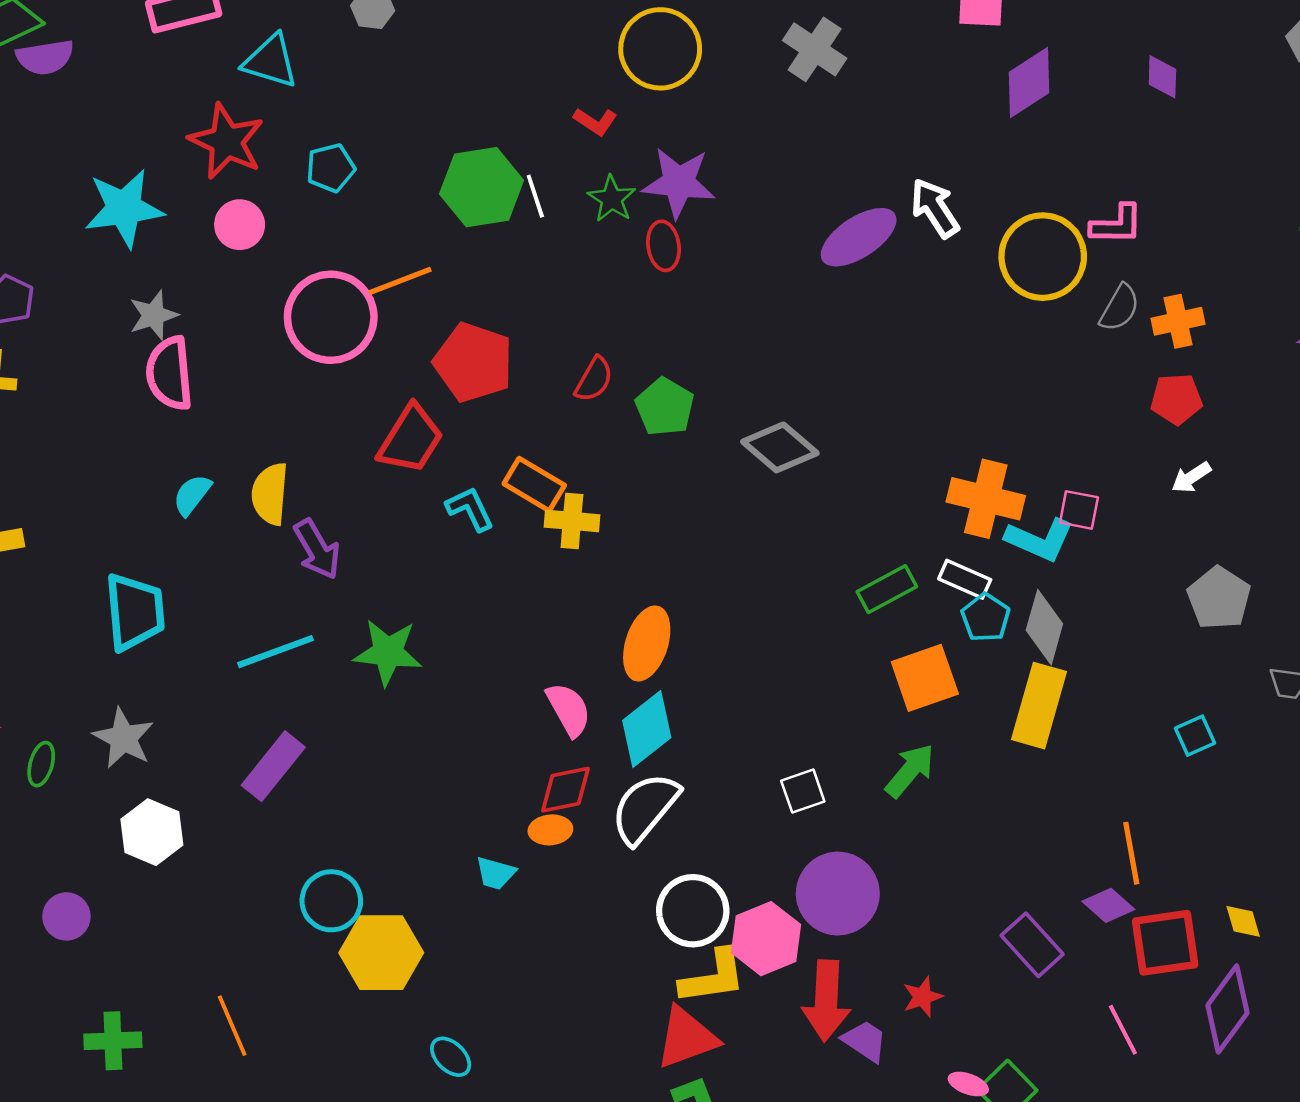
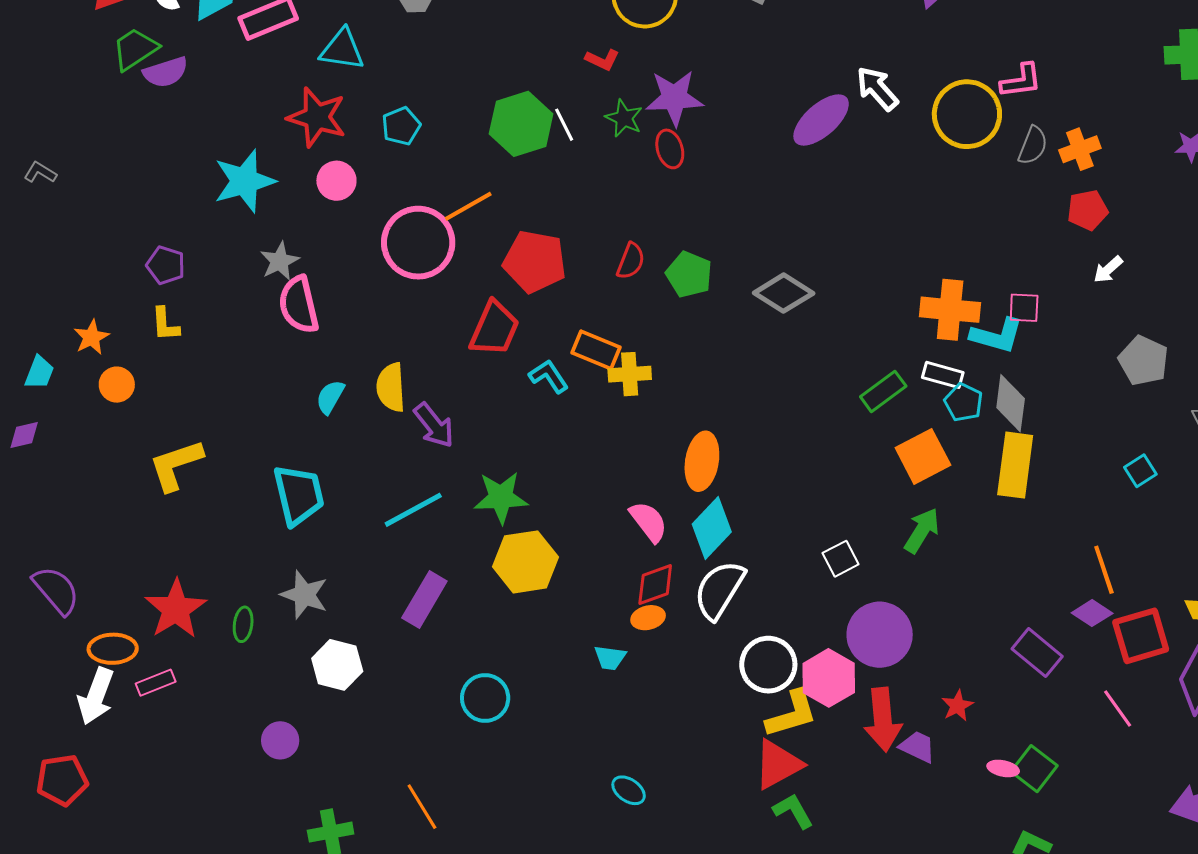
yellow hexagon: (381, 953) -> (526, 562), moved
cyan ellipse: (451, 1057) -> (629, 790), moved

